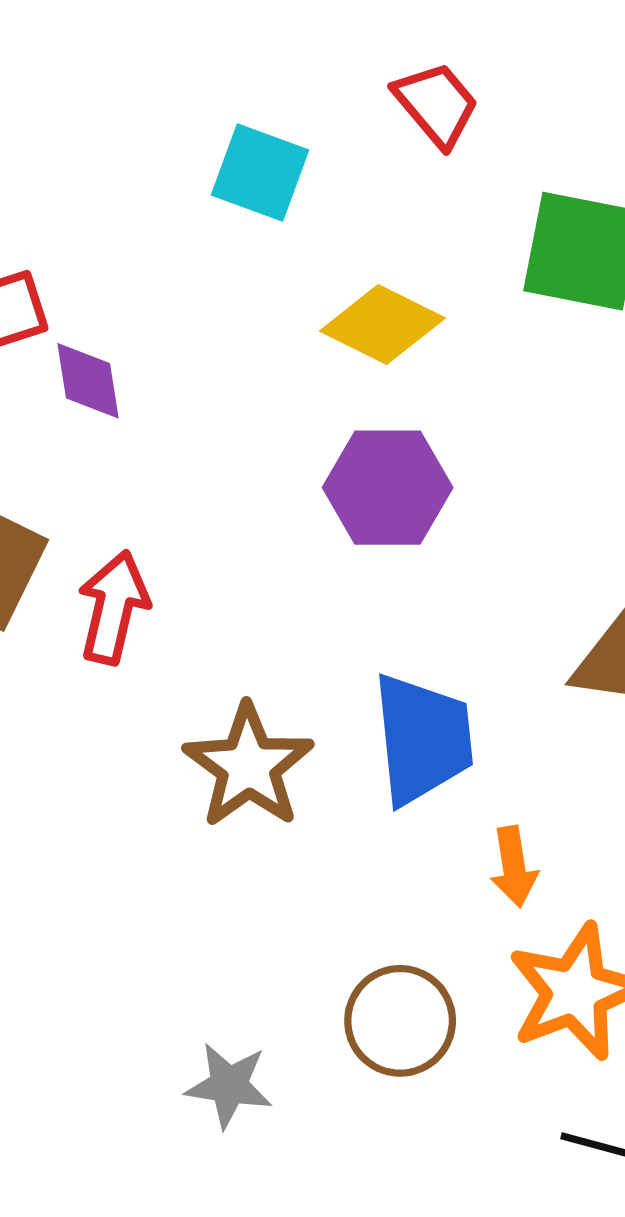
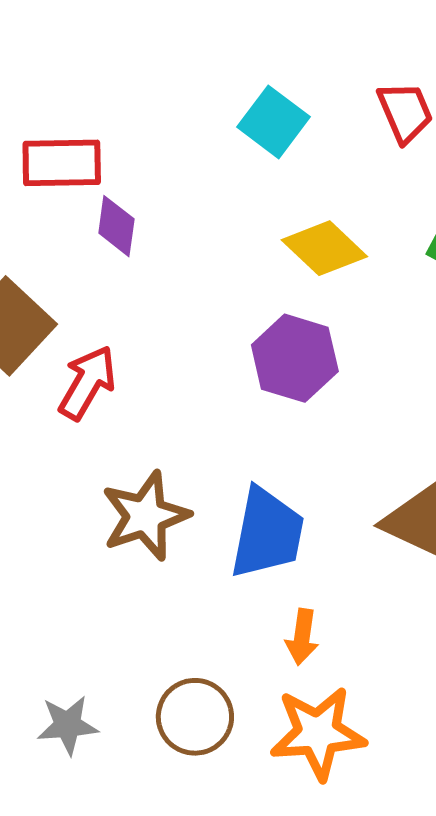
gray star: (229, 1085) -> (68, 725), turned -30

